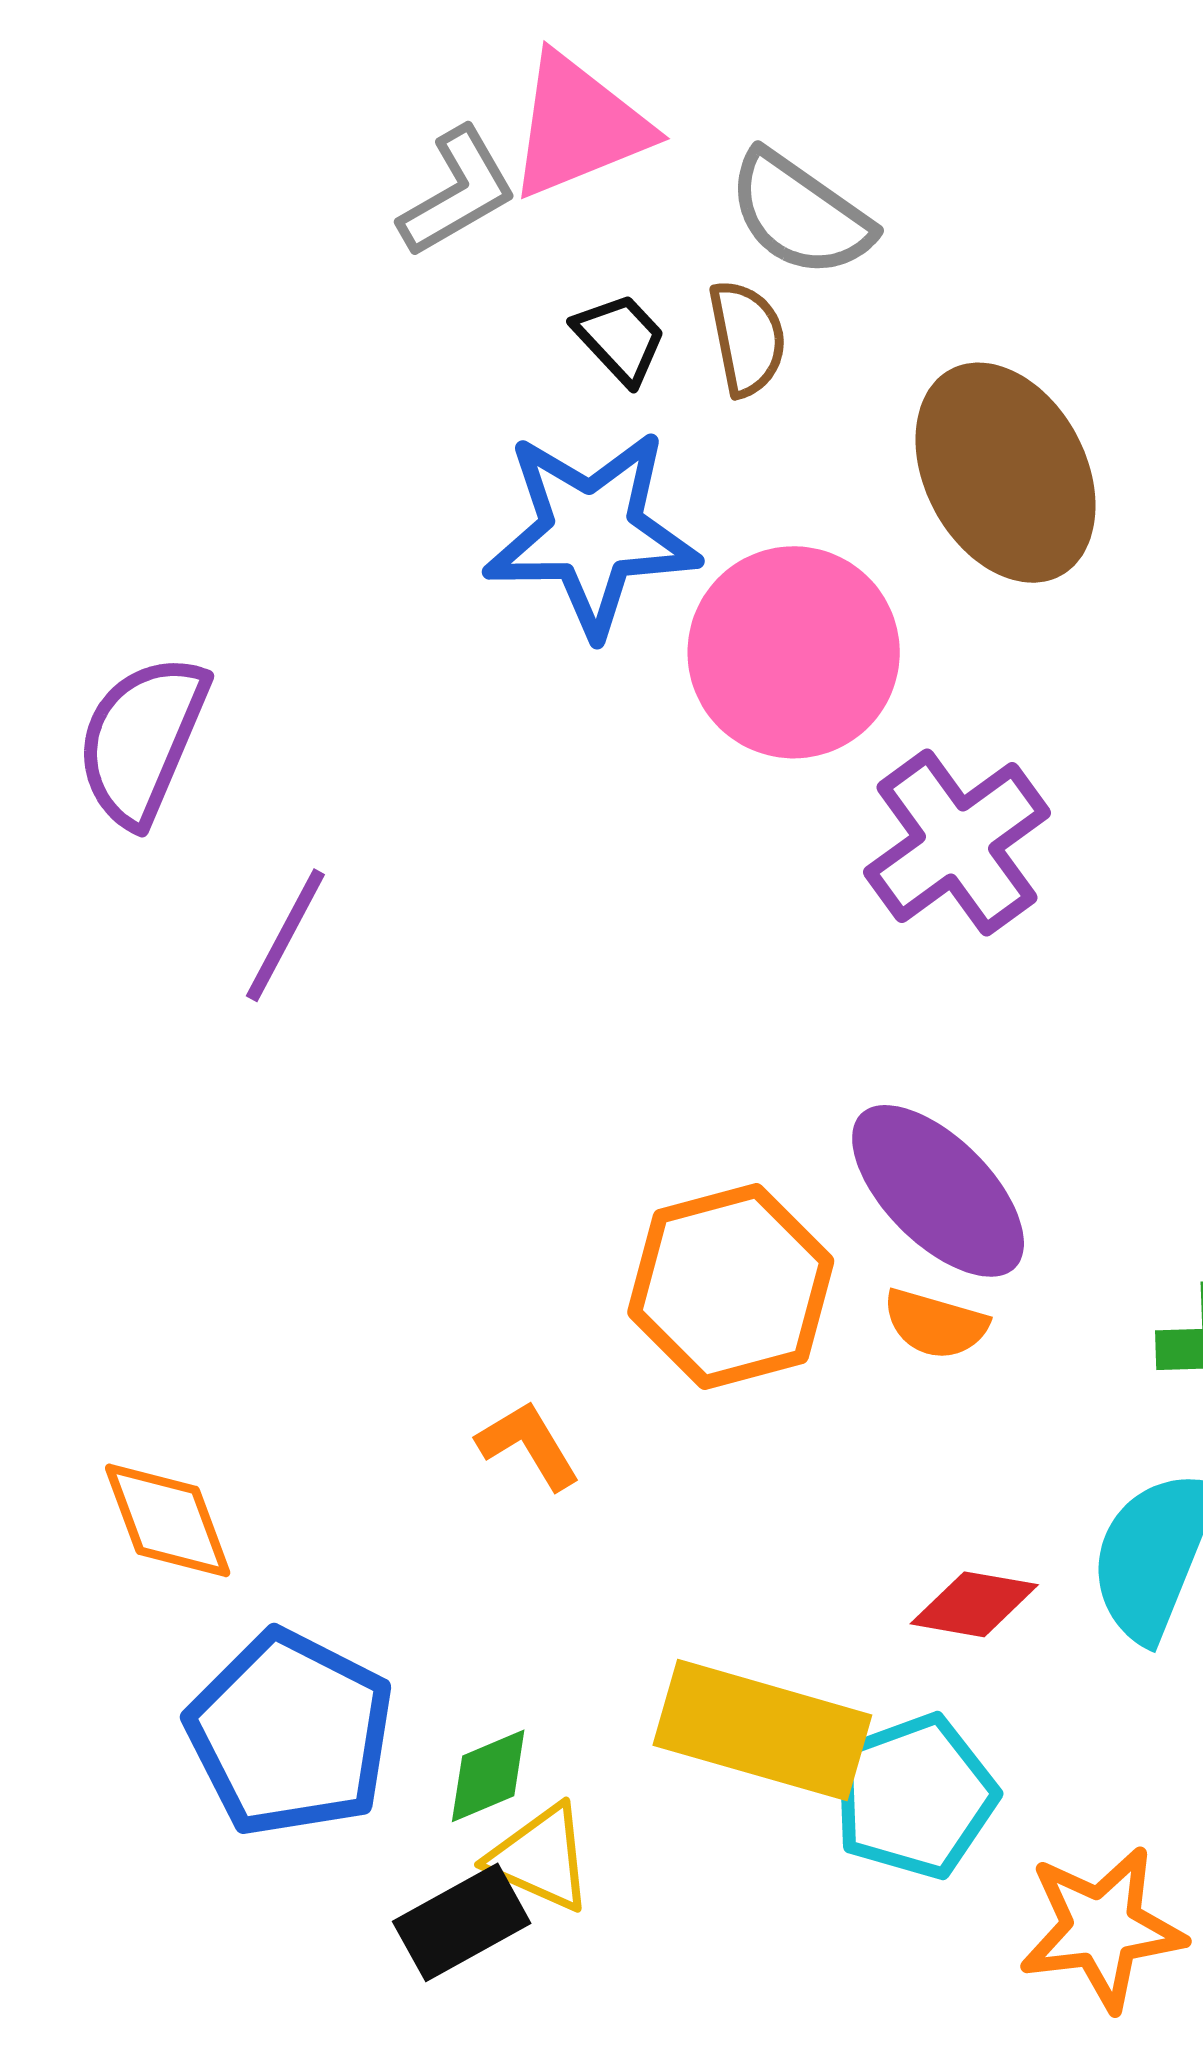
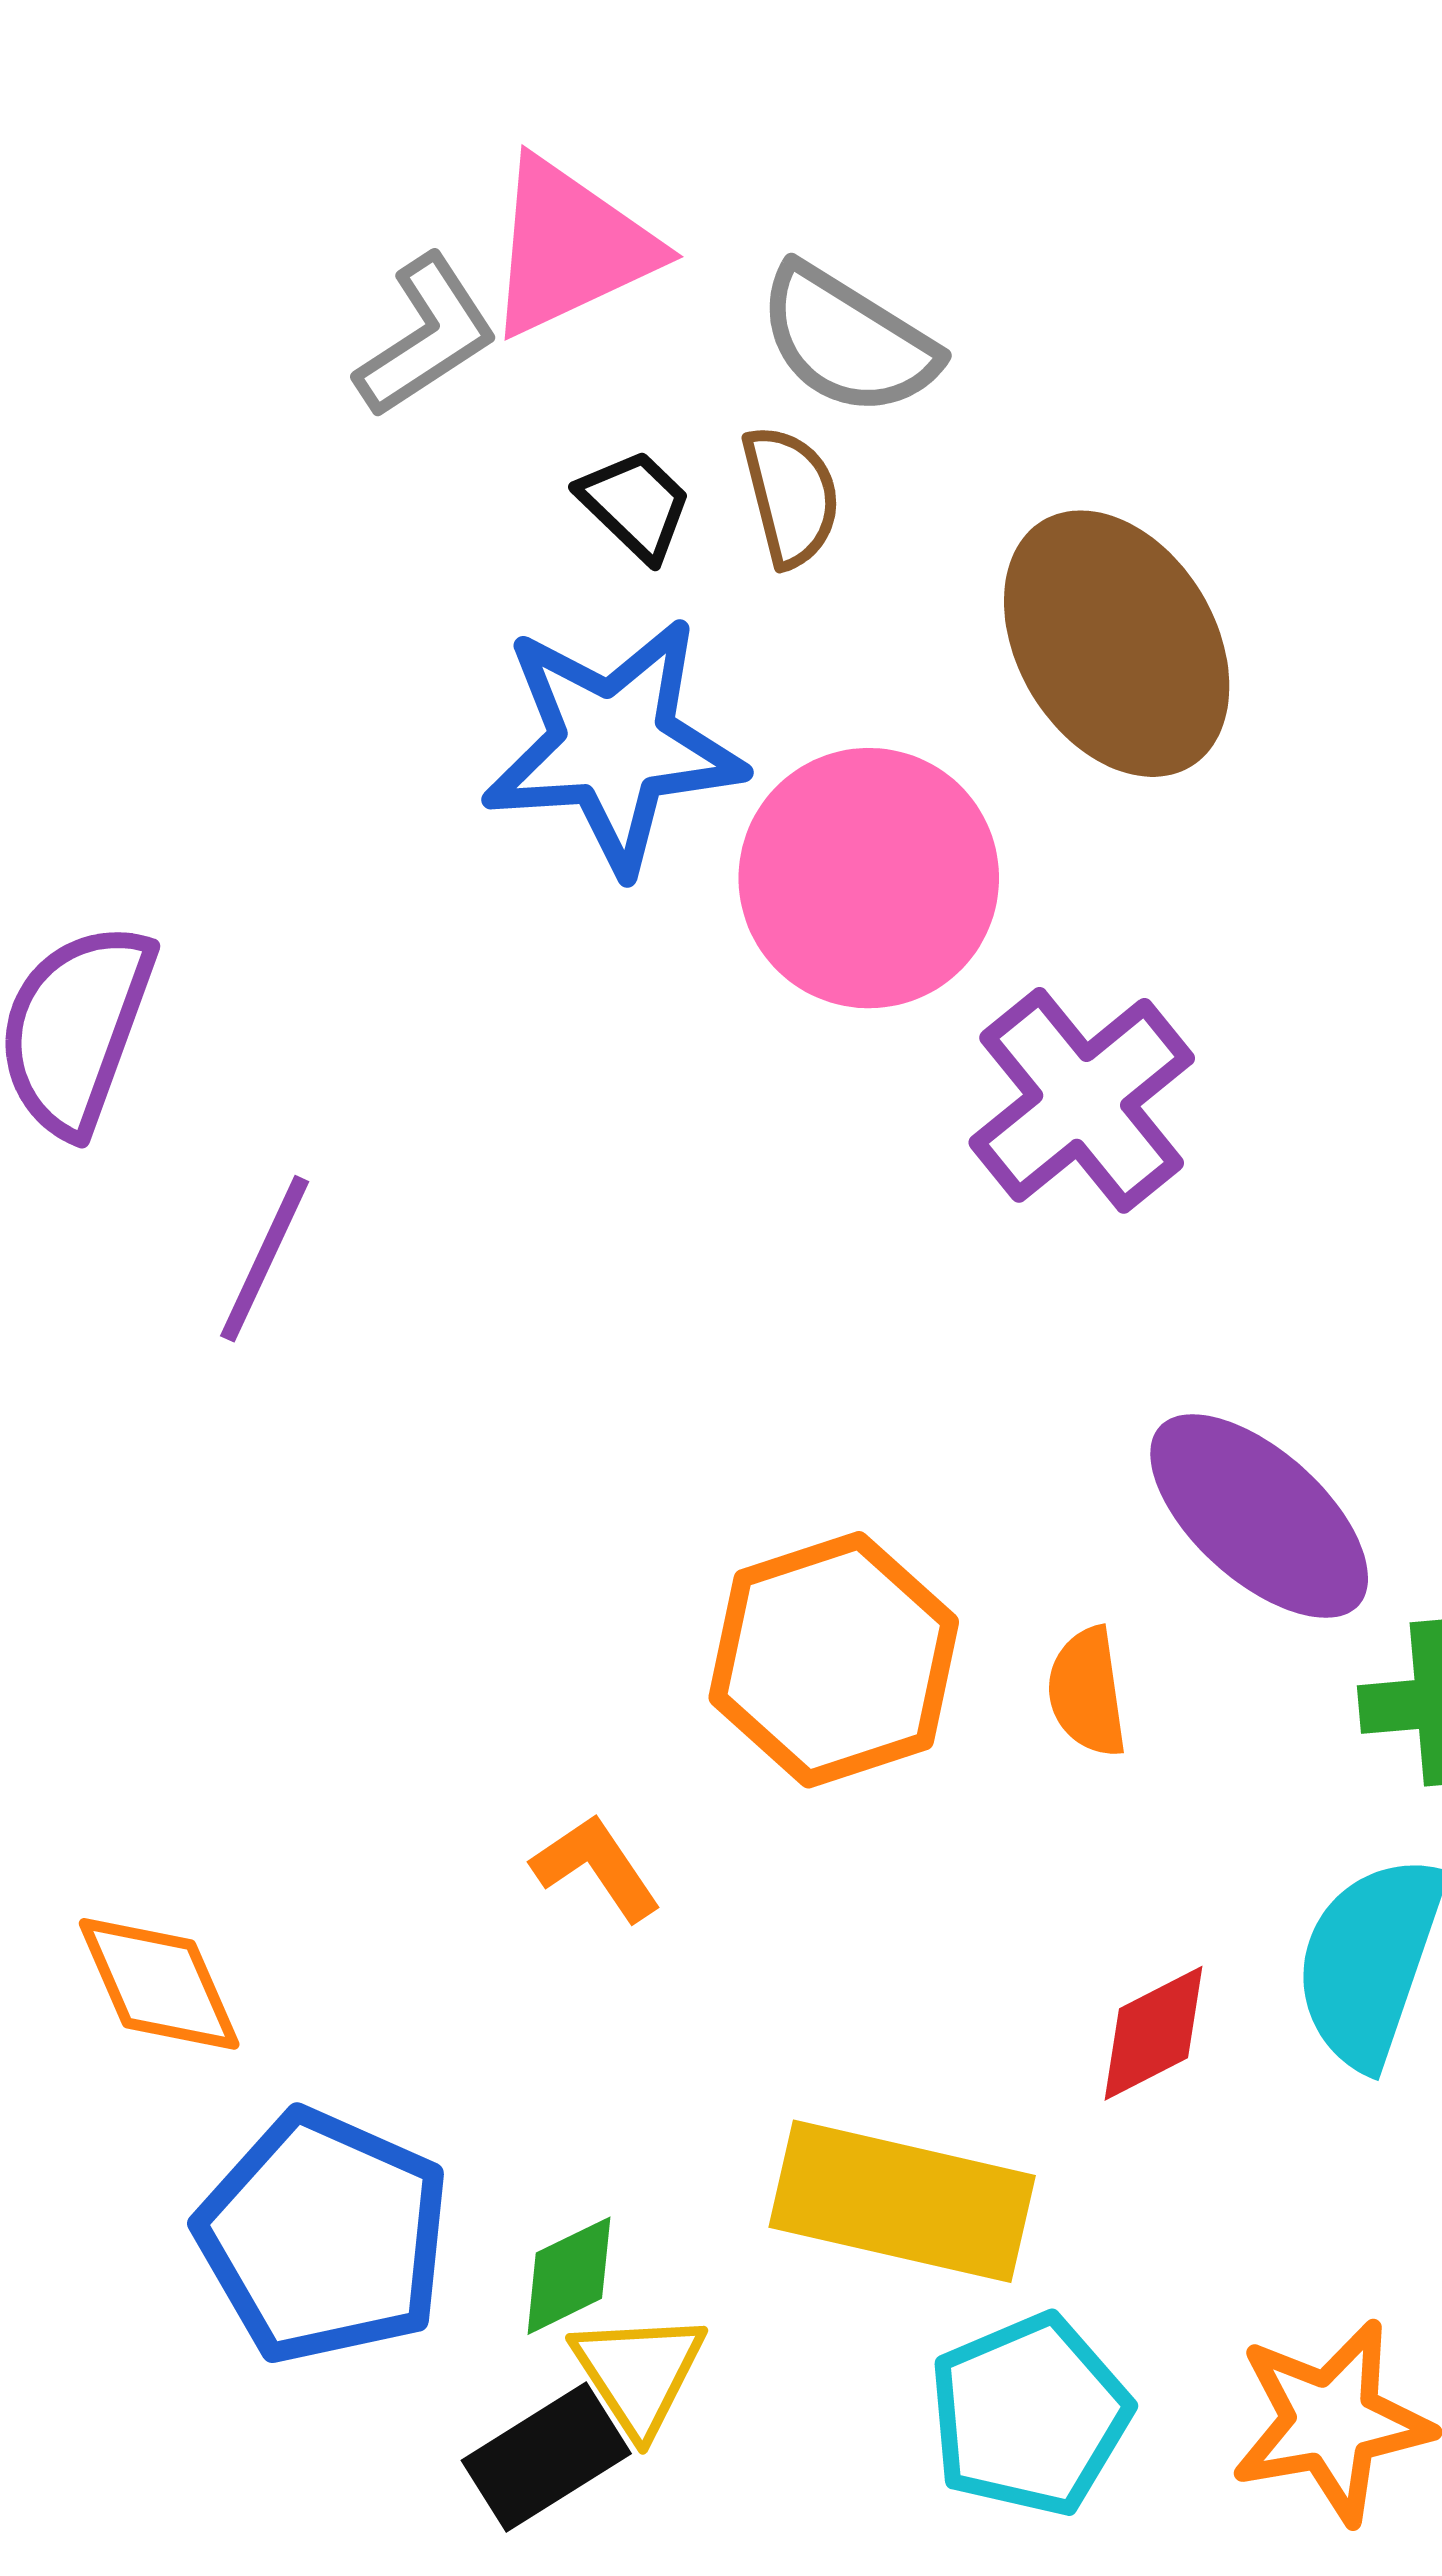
purple ellipse: (938, 1191) -> (1259, 1516), moved
orange semicircle: (935, 1324) -> (1087, 1692), turned 69
red diamond: (974, 1604) -> (1153, 2033), turned -34
cyan pentagon: (915, 1796) -> (1029, 2415), moved
yellow triangle: (541, 1858) -> (639, 2373), turned 36

